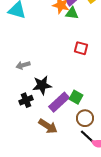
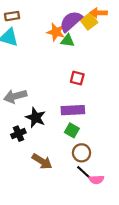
gray arrow: (23, 65) -> (15, 96), size x1.5
black star: (42, 85) -> (36, 118), turned 30
purple rectangle: (59, 102) -> (73, 110), moved, turned 40

